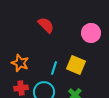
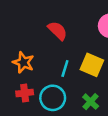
red semicircle: (46, 25) -> (58, 31), moved

